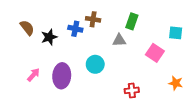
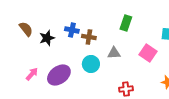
brown cross: (93, 19) -> (89, 37), moved
gray triangle: (119, 40) -> (114, 53), moved
purple ellipse: (62, 76) -> (59, 75), turned 50

